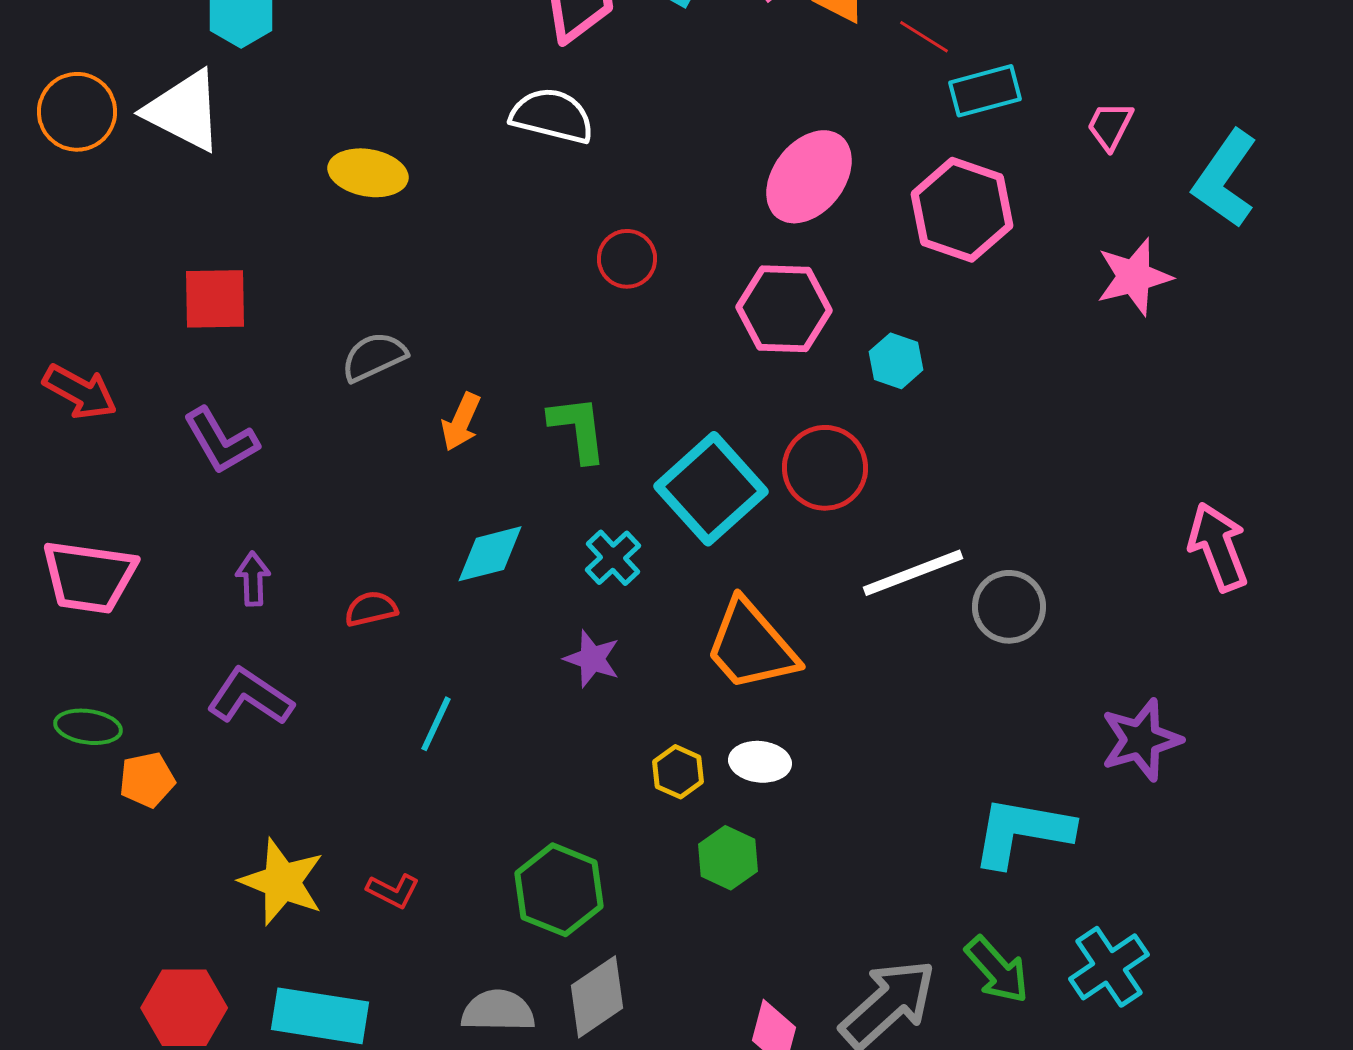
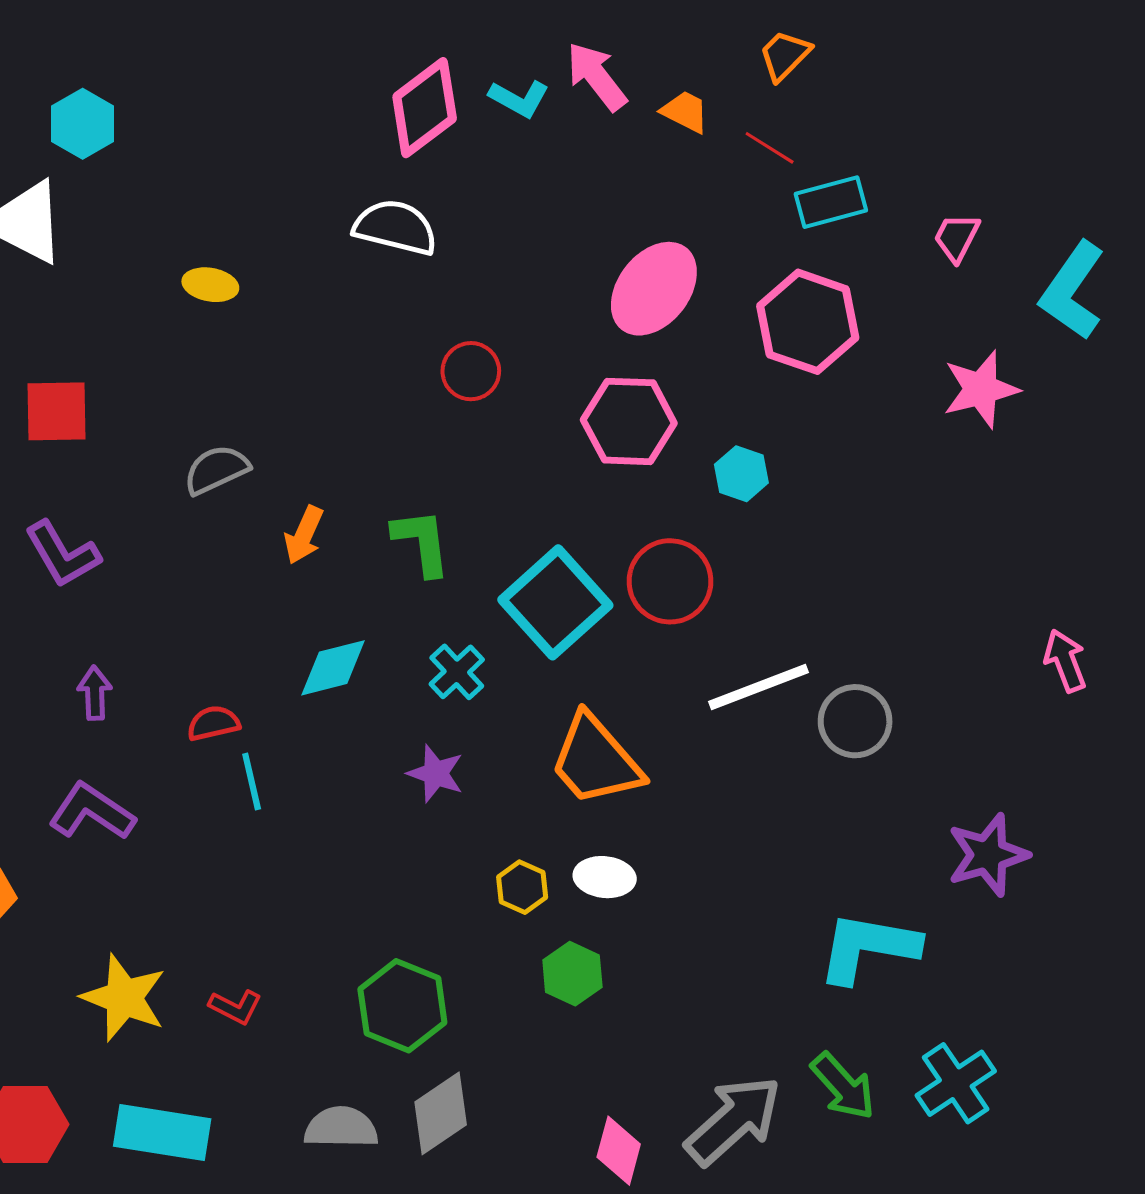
yellow ellipse: (368, 173) -> (210, 285), size x0.7
pink arrow: (1218, 547) -> (1065, 661), size x0.7
cyan line: (436, 724) -> (252, 782), moved, turned -38

